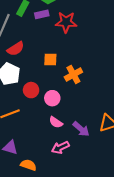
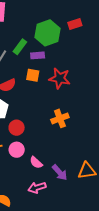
red star: (66, 22) -> (60, 78), moved
orange square: (50, 59) -> (33, 75), moved
pink circle: (52, 98) -> (17, 150), moved

